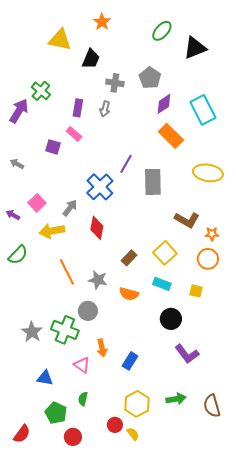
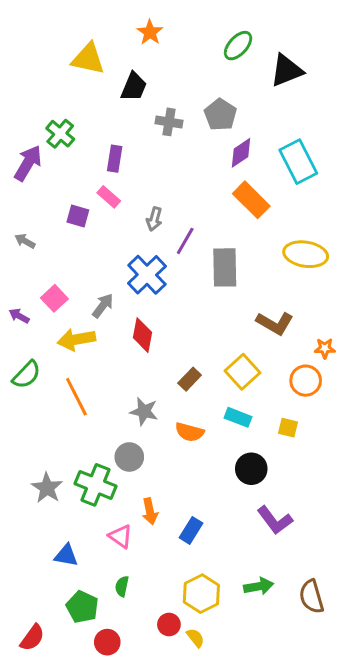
gray arrow: (105, 109) -> (154, 219), moved
orange star: (212, 234) -> (325, 348), moved
orange line: (67, 272) -> (76, 397), moved

